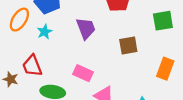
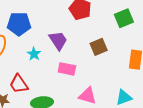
cyan star: (45, 32) -> (34, 54), moved
pink rectangle: (83, 73) -> (67, 69), moved

